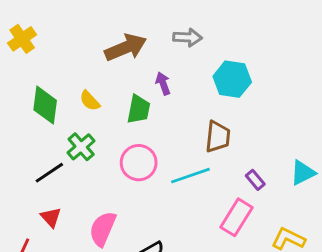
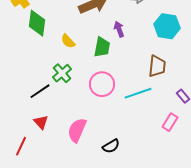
green diamond: (45, 105) -> (37, 23), moved
pink rectangle: (236, 217) -> (170, 122), size x0.7

